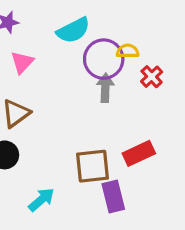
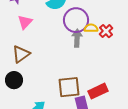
yellow semicircle: (128, 51) -> (91, 28), moved
red rectangle: (139, 153) -> (98, 91), moved

